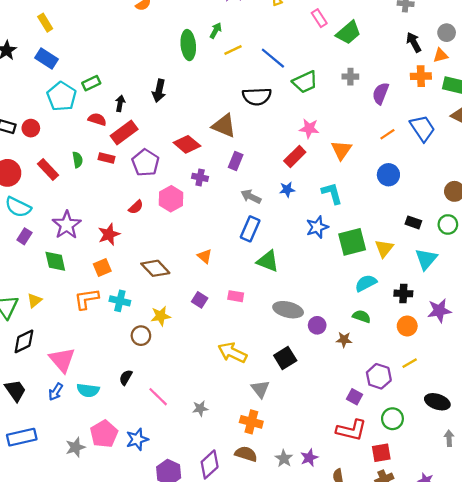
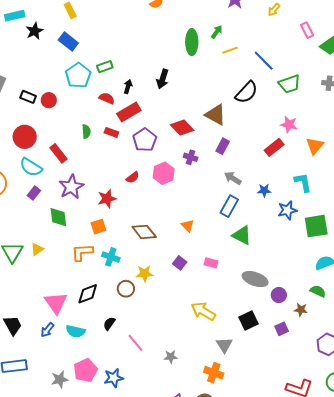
black semicircle: (257, 96) -> (247, 92), turned -50
red rectangle: (48, 170) -> (58, 153), moved
blue star: (287, 190) -> (264, 190), moved
black diamond: (24, 341) -> (88, 294), moved
purple square: (354, 397) -> (282, 329), moved, turned 32

